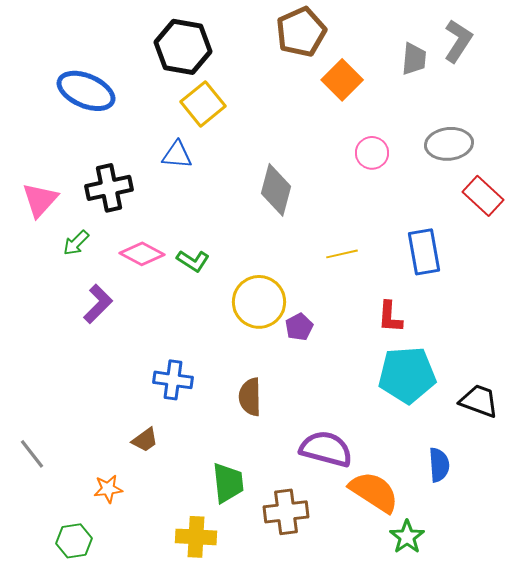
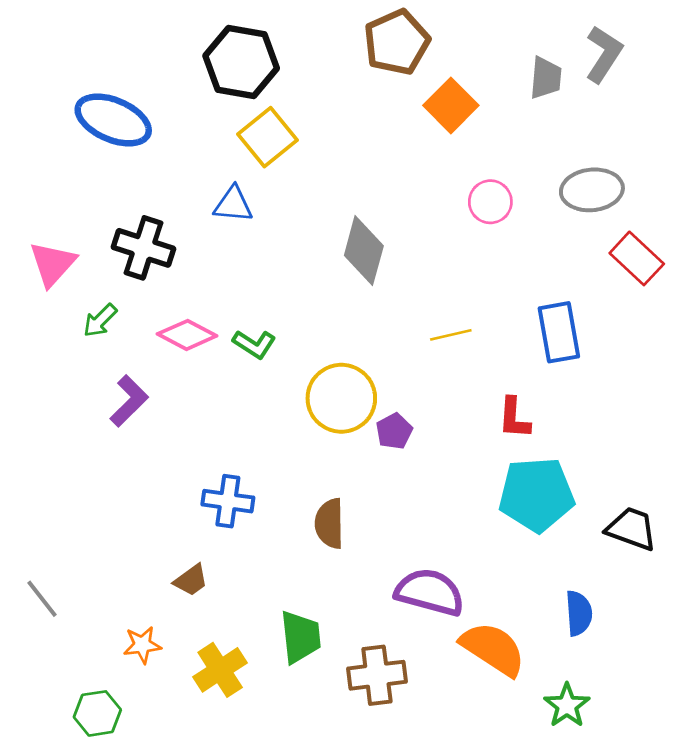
black cross: (109, 188) -> (144, 248), turned 30
yellow cross: (196, 537) -> (220, 670), moved, turned -36
green star: (407, 537) -> (567, 706), moved

